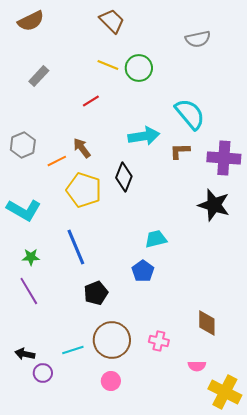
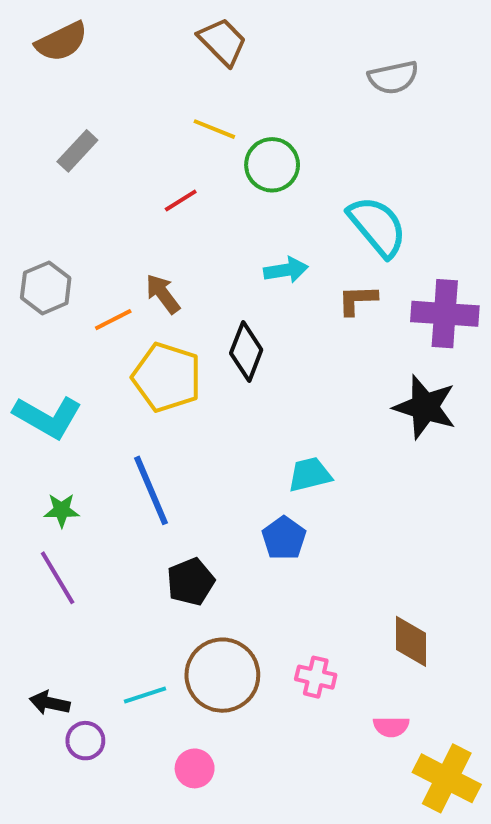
green circle: (139, 68) -> (272, 165), moved
cyan arrow: (144, 136) -> (286, 270), size x0.7
pink circle: (111, 381) -> (195, 768), moved

